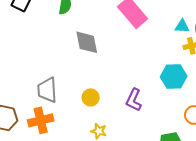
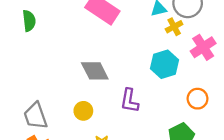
gray diamond: (87, 42) -> (95, 71), moved

